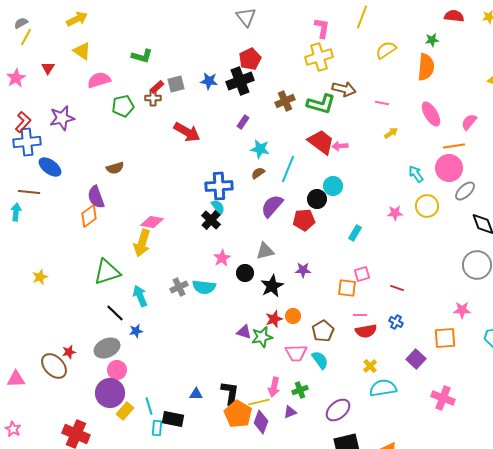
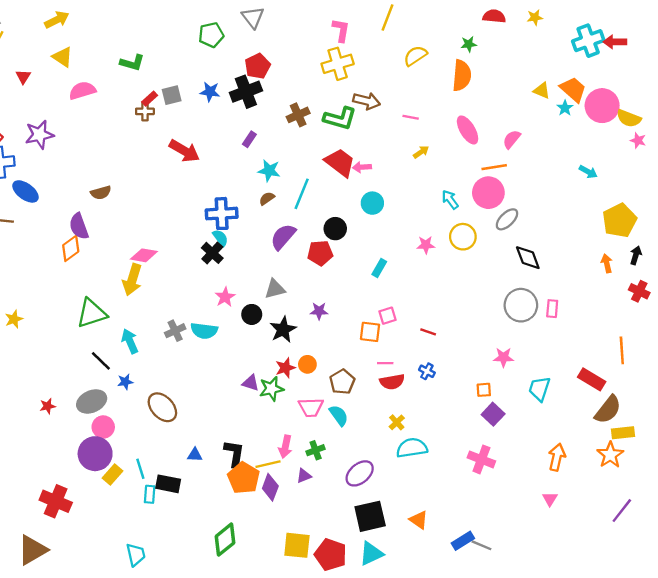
green pentagon: (123, 106) -> (211, 35), moved
cyan circle: (333, 186) -> (372, 203), moved
orange square: (445, 338) -> (484, 390), size x0.6
purple square: (416, 359) -> (493, 414), moved
brown ellipse: (54, 366) -> (162, 407), moved

